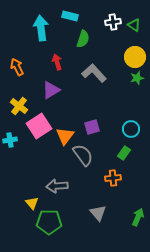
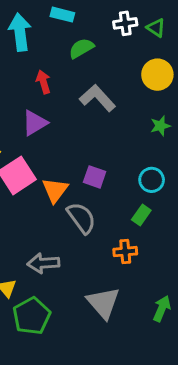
green semicircle: (83, 39) -> (81, 48), turned -138
green star: (137, 78) -> (160, 126), moved
purple square: (92, 127) -> (95, 177), turned 35
gray triangle: (98, 213) -> (103, 303), size x1.4
green pentagon: (49, 222) -> (32, 316), turned -30

